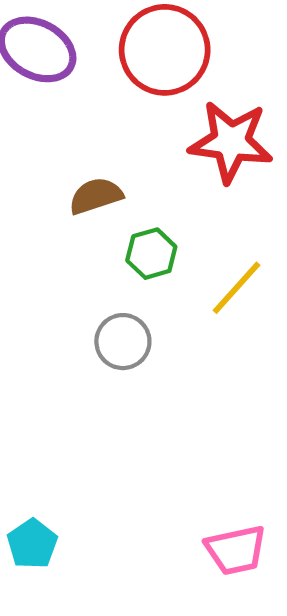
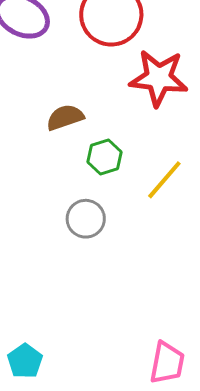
pink trapezoid: (236, 550) -> (167, 363), turned -66

